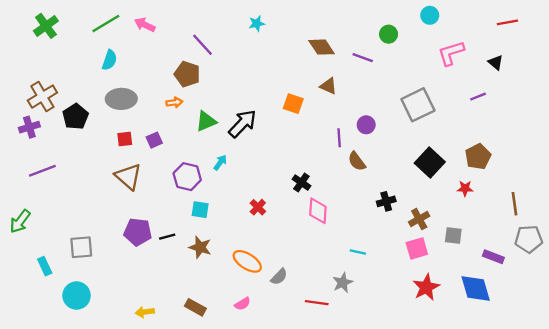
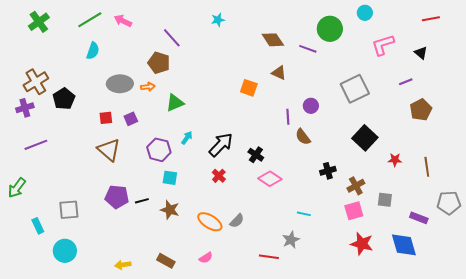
green circle: (389, 34) -> (330, 29), size x1.6
gray ellipse: (121, 99) -> (120, 84), moved
black arrow: (243, 124) -> (221, 145), moved
brown pentagon: (478, 157) -> (421, 110), moved
brown line: (515, 204) -> (427, 167), moved
pink diamond: (318, 211) -> (270, 179), turned -60
gray semicircle: (279, 277) -> (237, 221), moved
red star: (426, 287) -> (362, 244), turned -30

